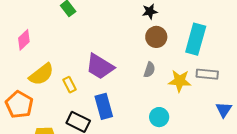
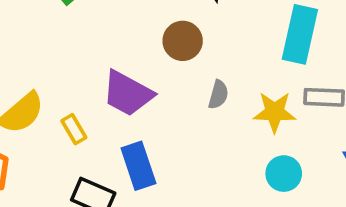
brown circle: (156, 37) -> (183, 41), moved
cyan circle: (159, 117) -> (284, 174), moved

